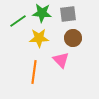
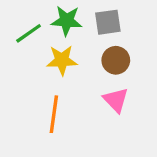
pink triangle: (61, 60) -> (116, 100), moved

